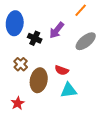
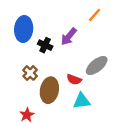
gray ellipse: (86, 41) -> (97, 66), moved

